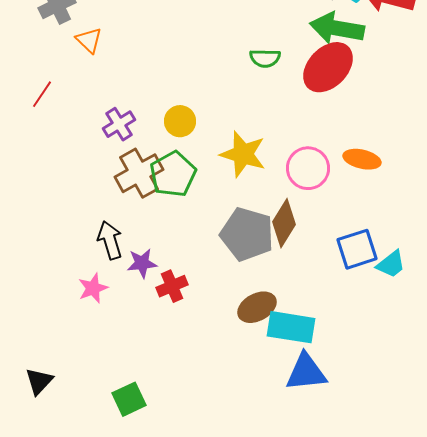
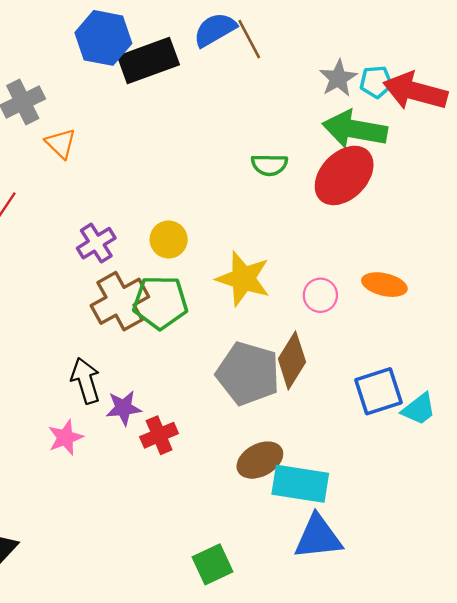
pink circle: (308, 168) -> (320, 295), size x0.7
green pentagon: (173, 174) -> (160, 302), turned 30
green square: (129, 399) -> (212, 564), moved

